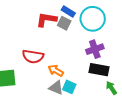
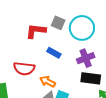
blue rectangle: (68, 12) -> (54, 53), moved
gray square: (64, 23) -> (58, 23), moved

